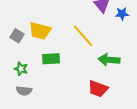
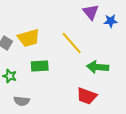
yellow trapezoid: (40, 31) -> (29, 38), turned -30
gray semicircle: (24, 91) -> (22, 101), moved

